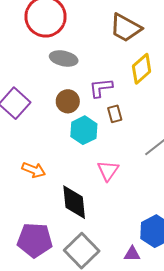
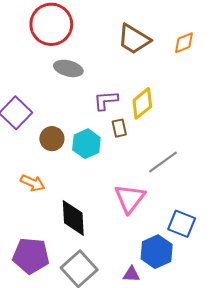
yellow diamond: (142, 69) -> (142, 103), moved
brown circle: (68, 101) -> (52, 139), moved
pink triangle: (108, 171) -> (130, 198), moved, size x1.4

